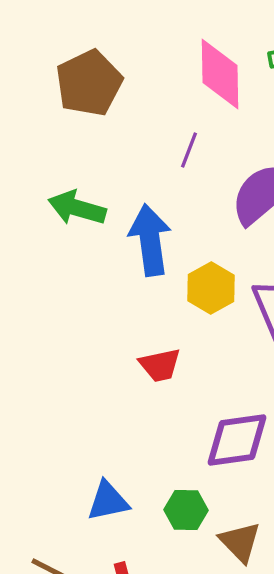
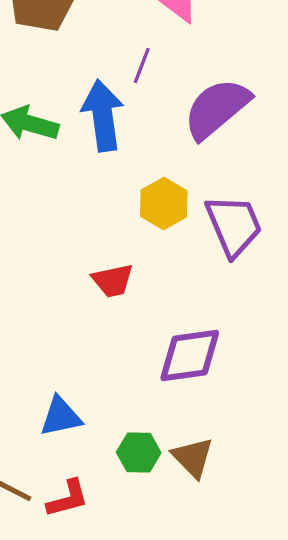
blue arrow: (150, 240) -> (103, 116), moved
green hexagon: (186, 510) -> (139, 452), moved

